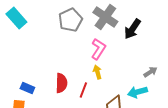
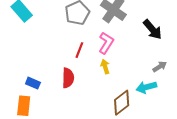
black arrow: (132, 29) -> (152, 29), moved, turned -75
red line: (83, 90) -> (79, 50), moved

